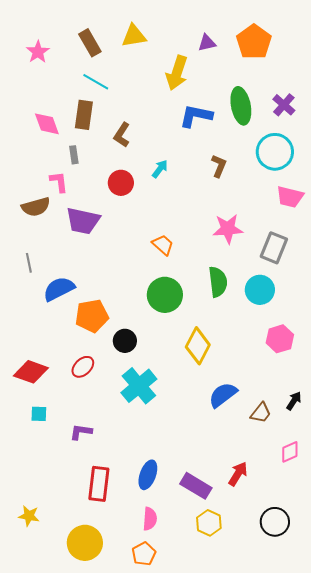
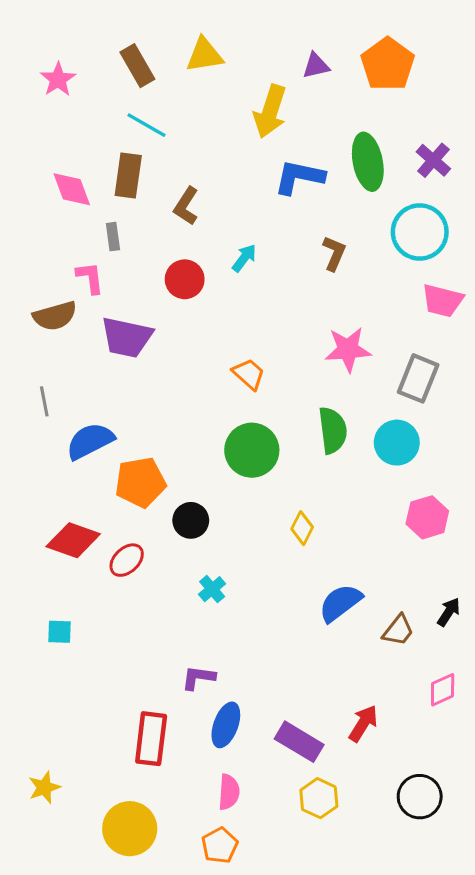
yellow diamond: (198, 346) -> (302, 528), size x0.6
red diamond: (31, 372) -> (73, 540), moved
cyan cross: (139, 386) -> (212, 589), size x0.5
purple L-shape: (81, 432) -> (198, 678), moved
yellow star: (29, 516) -> (44, 787), turned -30

